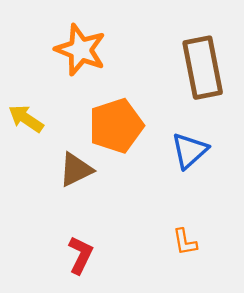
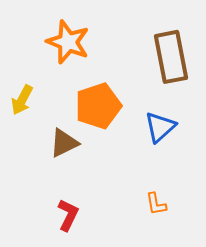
yellow arrow: (26, 119) -> (22, 100), turned -96

